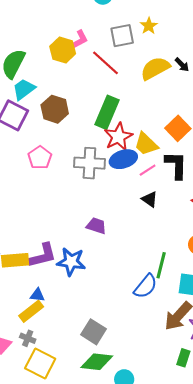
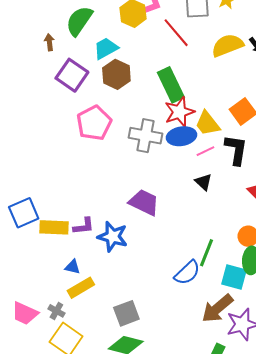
cyan trapezoid: (24, 89) -> (106, 48), moved
green rectangle: (107, 112) -> (171, 85), turned -56
pink pentagon: (40, 158) -> (94, 123), size x1.4
purple trapezoid: (96, 226) -> (144, 202), size x1.4
purple L-shape: (43, 255) -> (84, 226), size x0.7
yellow rectangle: (31, 311) -> (81, 288), moved
gray square: (94, 332) -> (126, 313), turned 30

